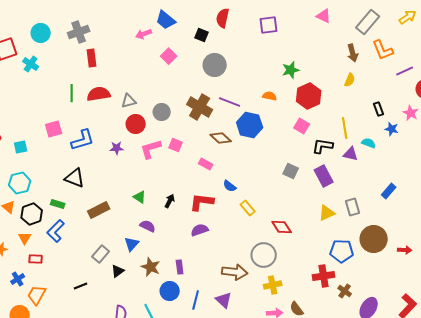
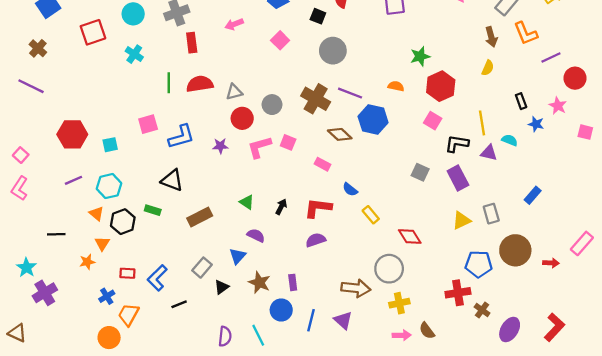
pink arrow: (144, 34) -> (234, 24), moved
cyan cross: (31, 64) -> (134, 54), moved
blue L-shape: (56, 231) -> (157, 278), moved
orange triangle: (25, 238) -> (102, 243), moved

